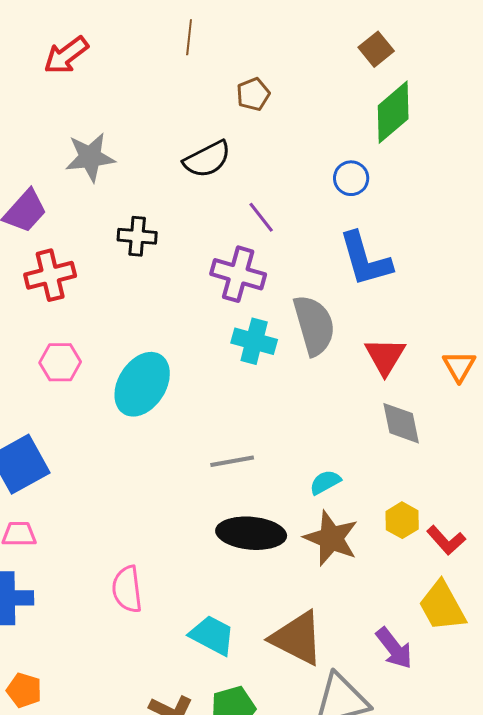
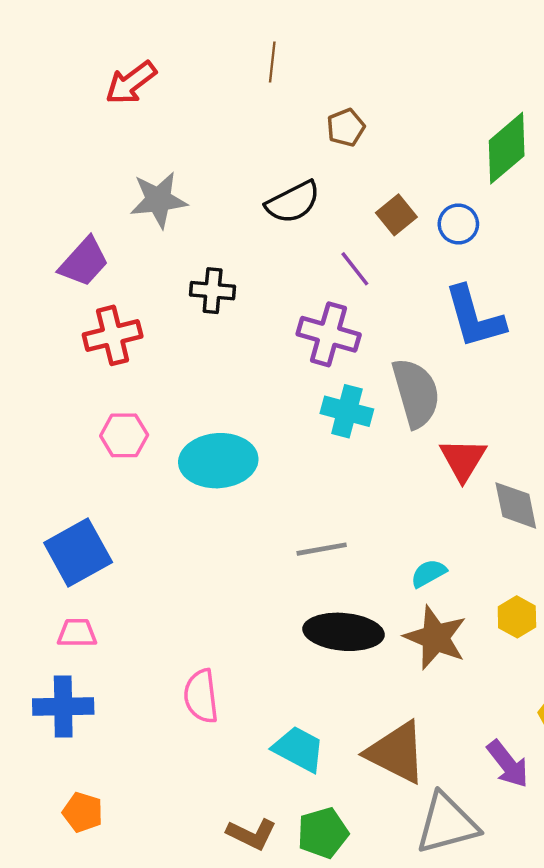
brown square: (376, 49) -> (396, 215), moved
red triangle: (385, 356) -> (463, 460), moved
cyan ellipse: (142, 384) -> (218, 461), turned 54

